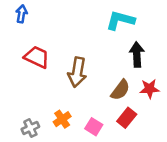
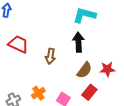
black arrow: (137, 54) -> (78, 42), moved
brown arrow: (77, 72) -> (50, 56), size x0.7

